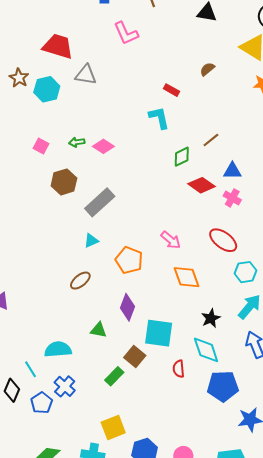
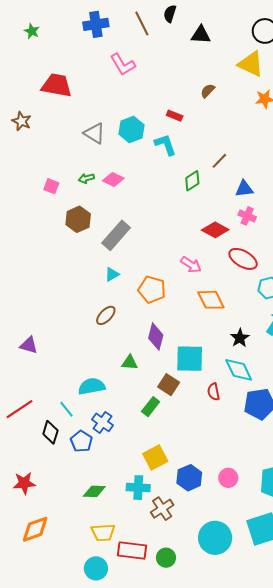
gray triangle: (86, 75) -> (94, 133), moved, turned 30
cyan hexagon: (47, 89) -> (131, 130), moved
red diamond: (201, 185) -> (215, 230), moved

